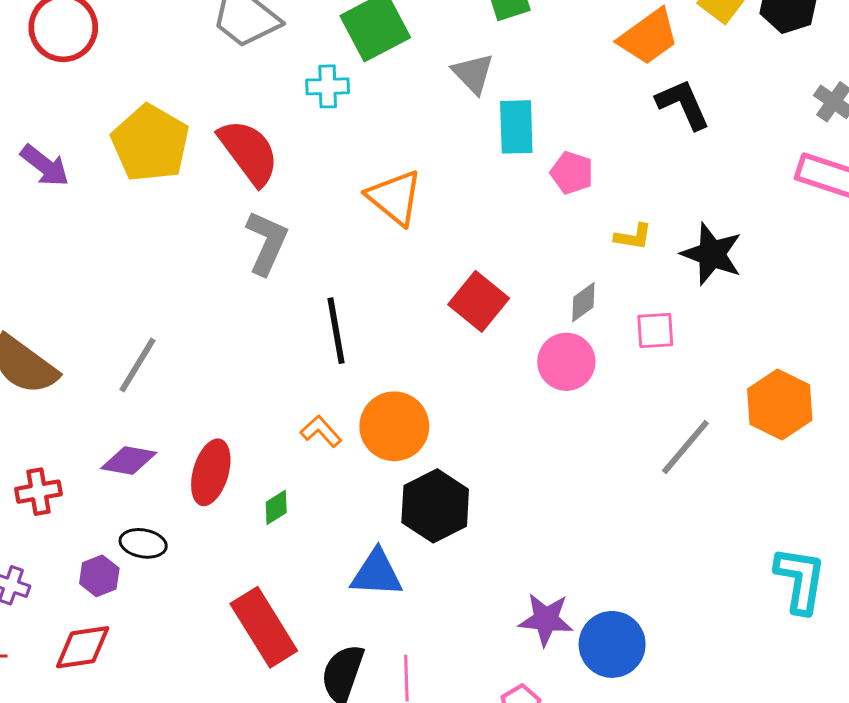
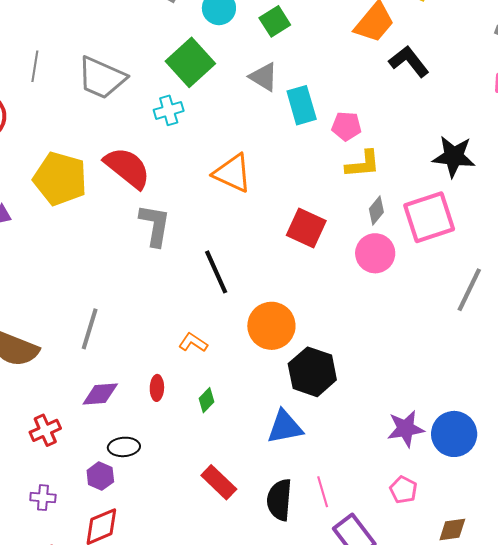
yellow L-shape: (633, 237) -> (363, 164), moved, size x1.4
pink square: (655, 331) -> (429, 217), size x1.8
orange L-shape: (321, 431) -> (193, 343), moved
red ellipse: (211, 472) -> (157, 388), size x0.6
red rectangle: (264, 627) -> (219, 482), size x0.7

